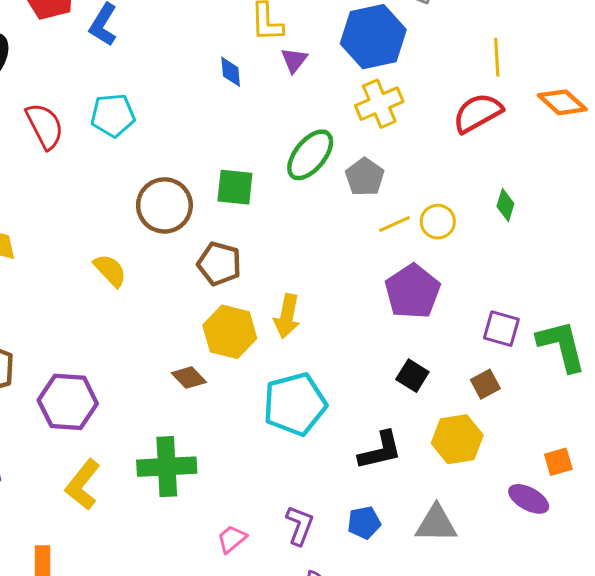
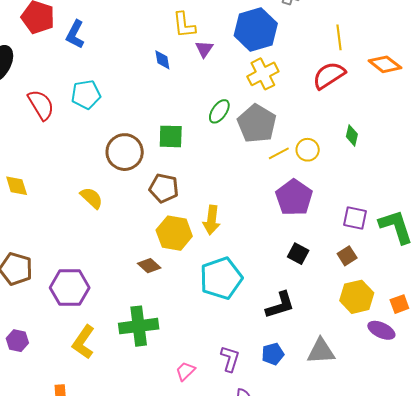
green ellipse: (310, 155) -> (219, 111), size x0.7
gray pentagon: (365, 177) -> (257, 124), size x1.5
yellow hexagon: (457, 439) -> (357, 297), moved

